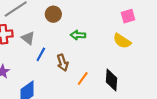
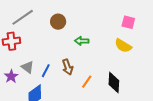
pink square: (128, 16) -> (128, 22), turned 32
gray triangle: (28, 38) -> (27, 67), moved
blue line: (41, 54) -> (46, 71), moved

